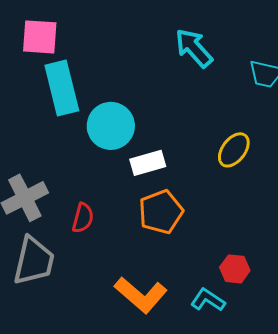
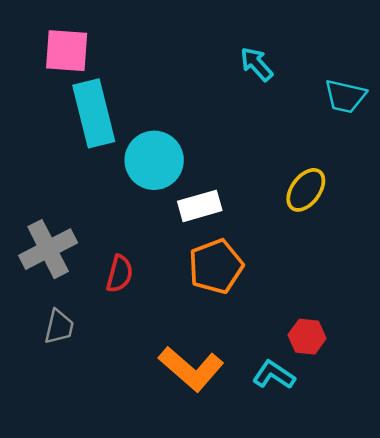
cyan arrow: (194, 48) -> (256, 64), size x0.7
gray trapezoid: (34, 261) -> (59, 327), size x0.6

